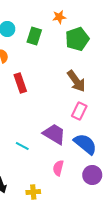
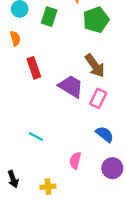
purple trapezoid: (54, 134) -> (71, 86), moved
blue semicircle: (85, 144) -> (105, 134), size x0.7

